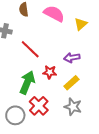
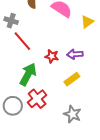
red line: (30, 49) -> (22, 41), moved
red star: (50, 72) -> (52, 56), moved
gray star: (73, 107) -> (72, 114), moved

